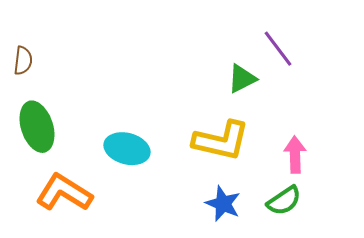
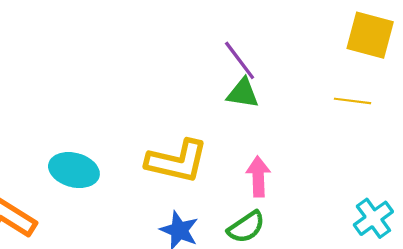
green triangle: (242, 79) -> (243, 93), moved, turned 36

